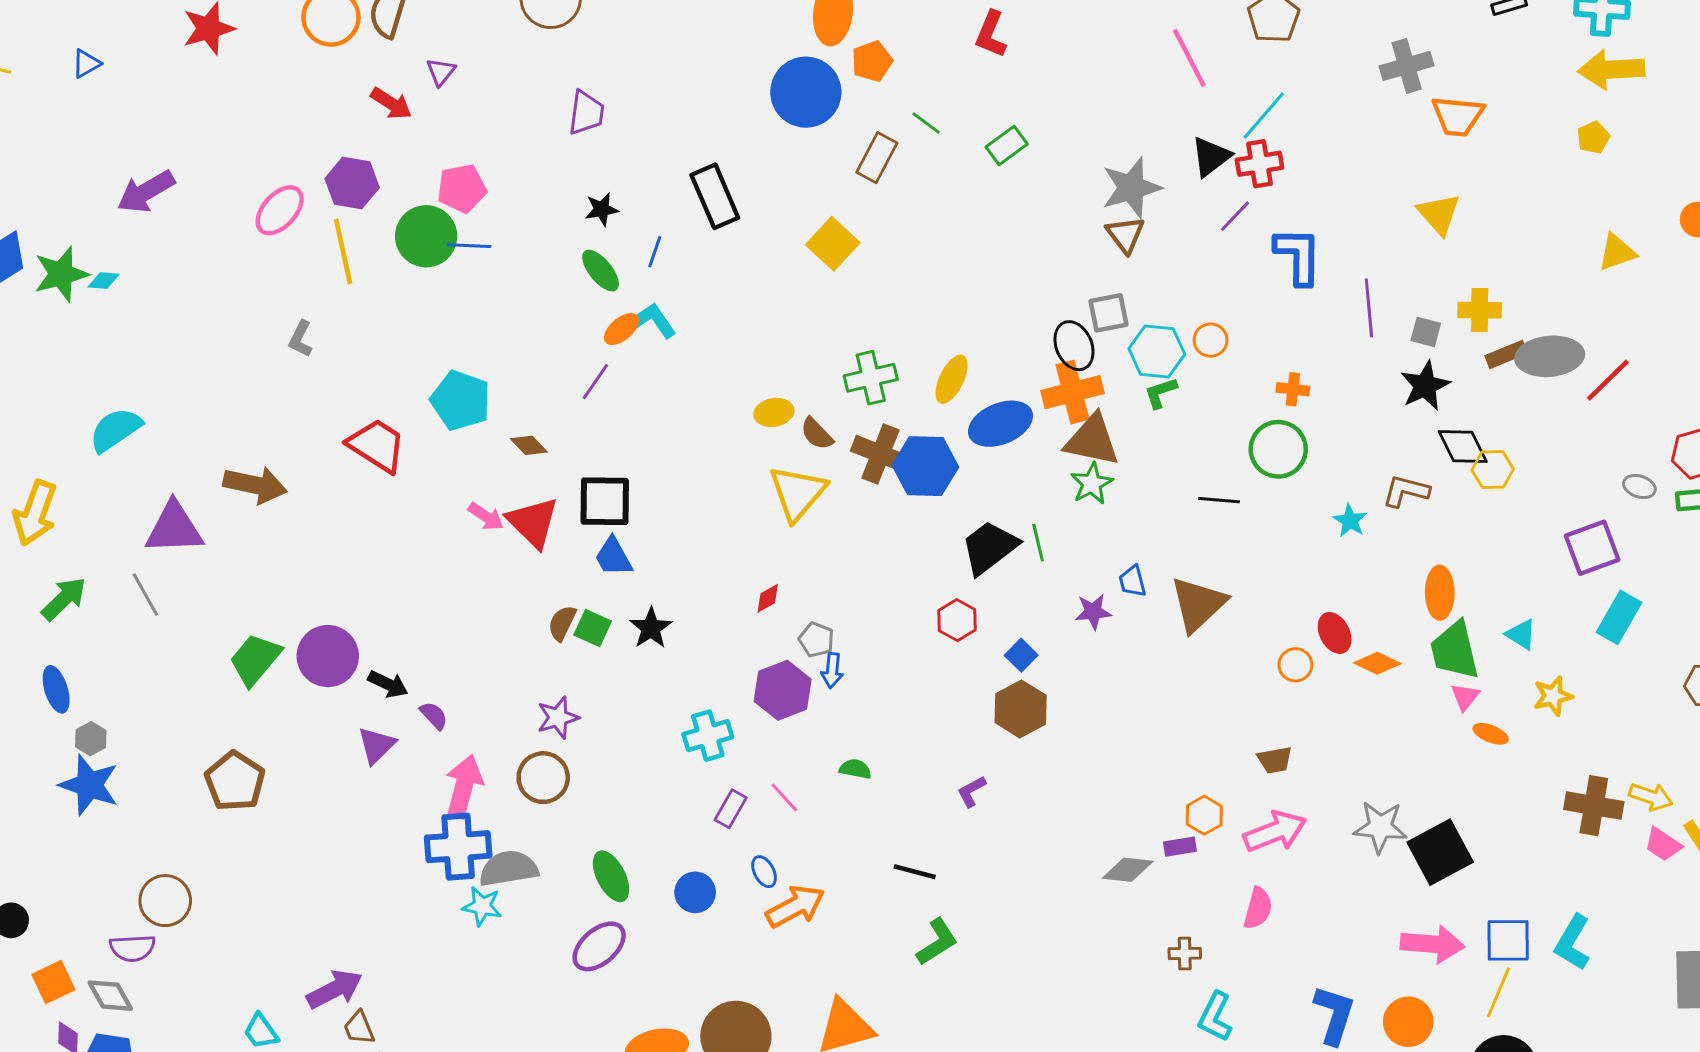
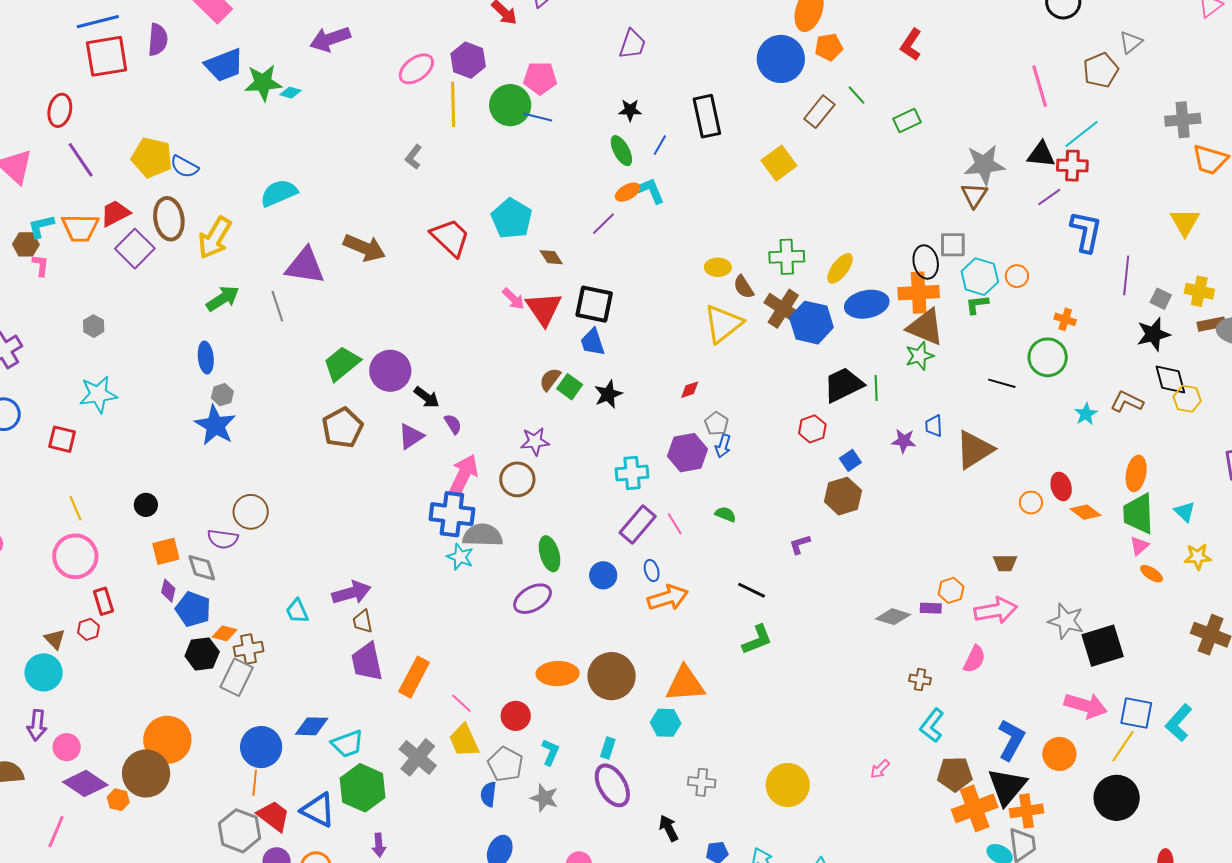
black triangle: (1211, 157) -> (1041, 154), turned 32
brown pentagon: (235, 781) -> (342, 428), moved
purple rectangle: (731, 809) -> (638, 524), size x1.5

